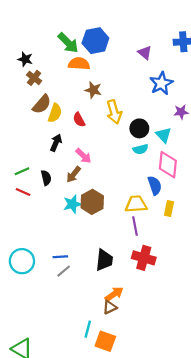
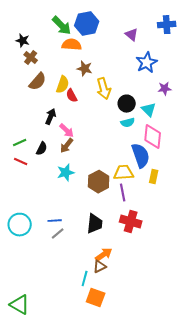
yellow semicircle: (55, 113) -> (63, 85), moved
pink arrow: (83, 156) -> (67, 131), moved
black semicircle: (46, 178) -> (42, 149), turned 40
blue semicircle: (155, 185) -> (141, 156), size x1.4
brown hexagon: (92, 202) -> (99, 182), moved
cyan line: (88, 329) -> (85, 279), moved

